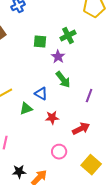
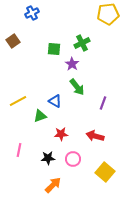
red star: (52, 118) -> (61, 134), moved
red arrow: (81, 129) -> (95, 136), turned -138
black star: (19, 172) -> (48, 158), moved

